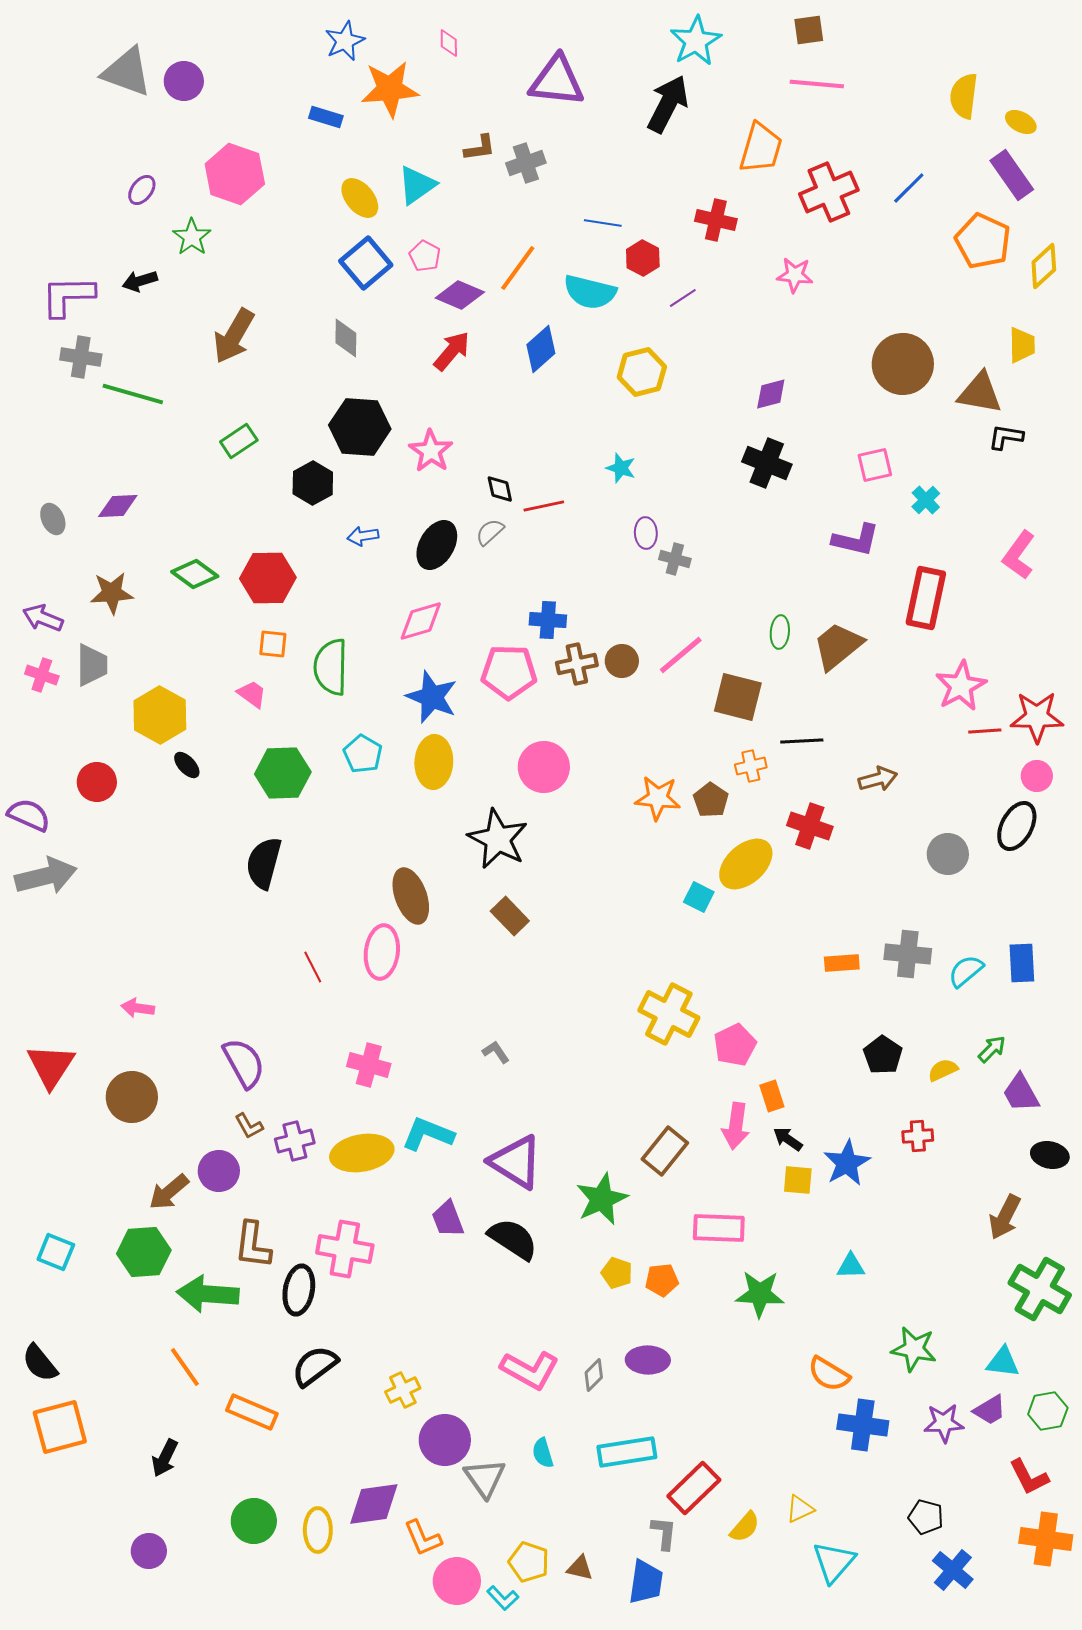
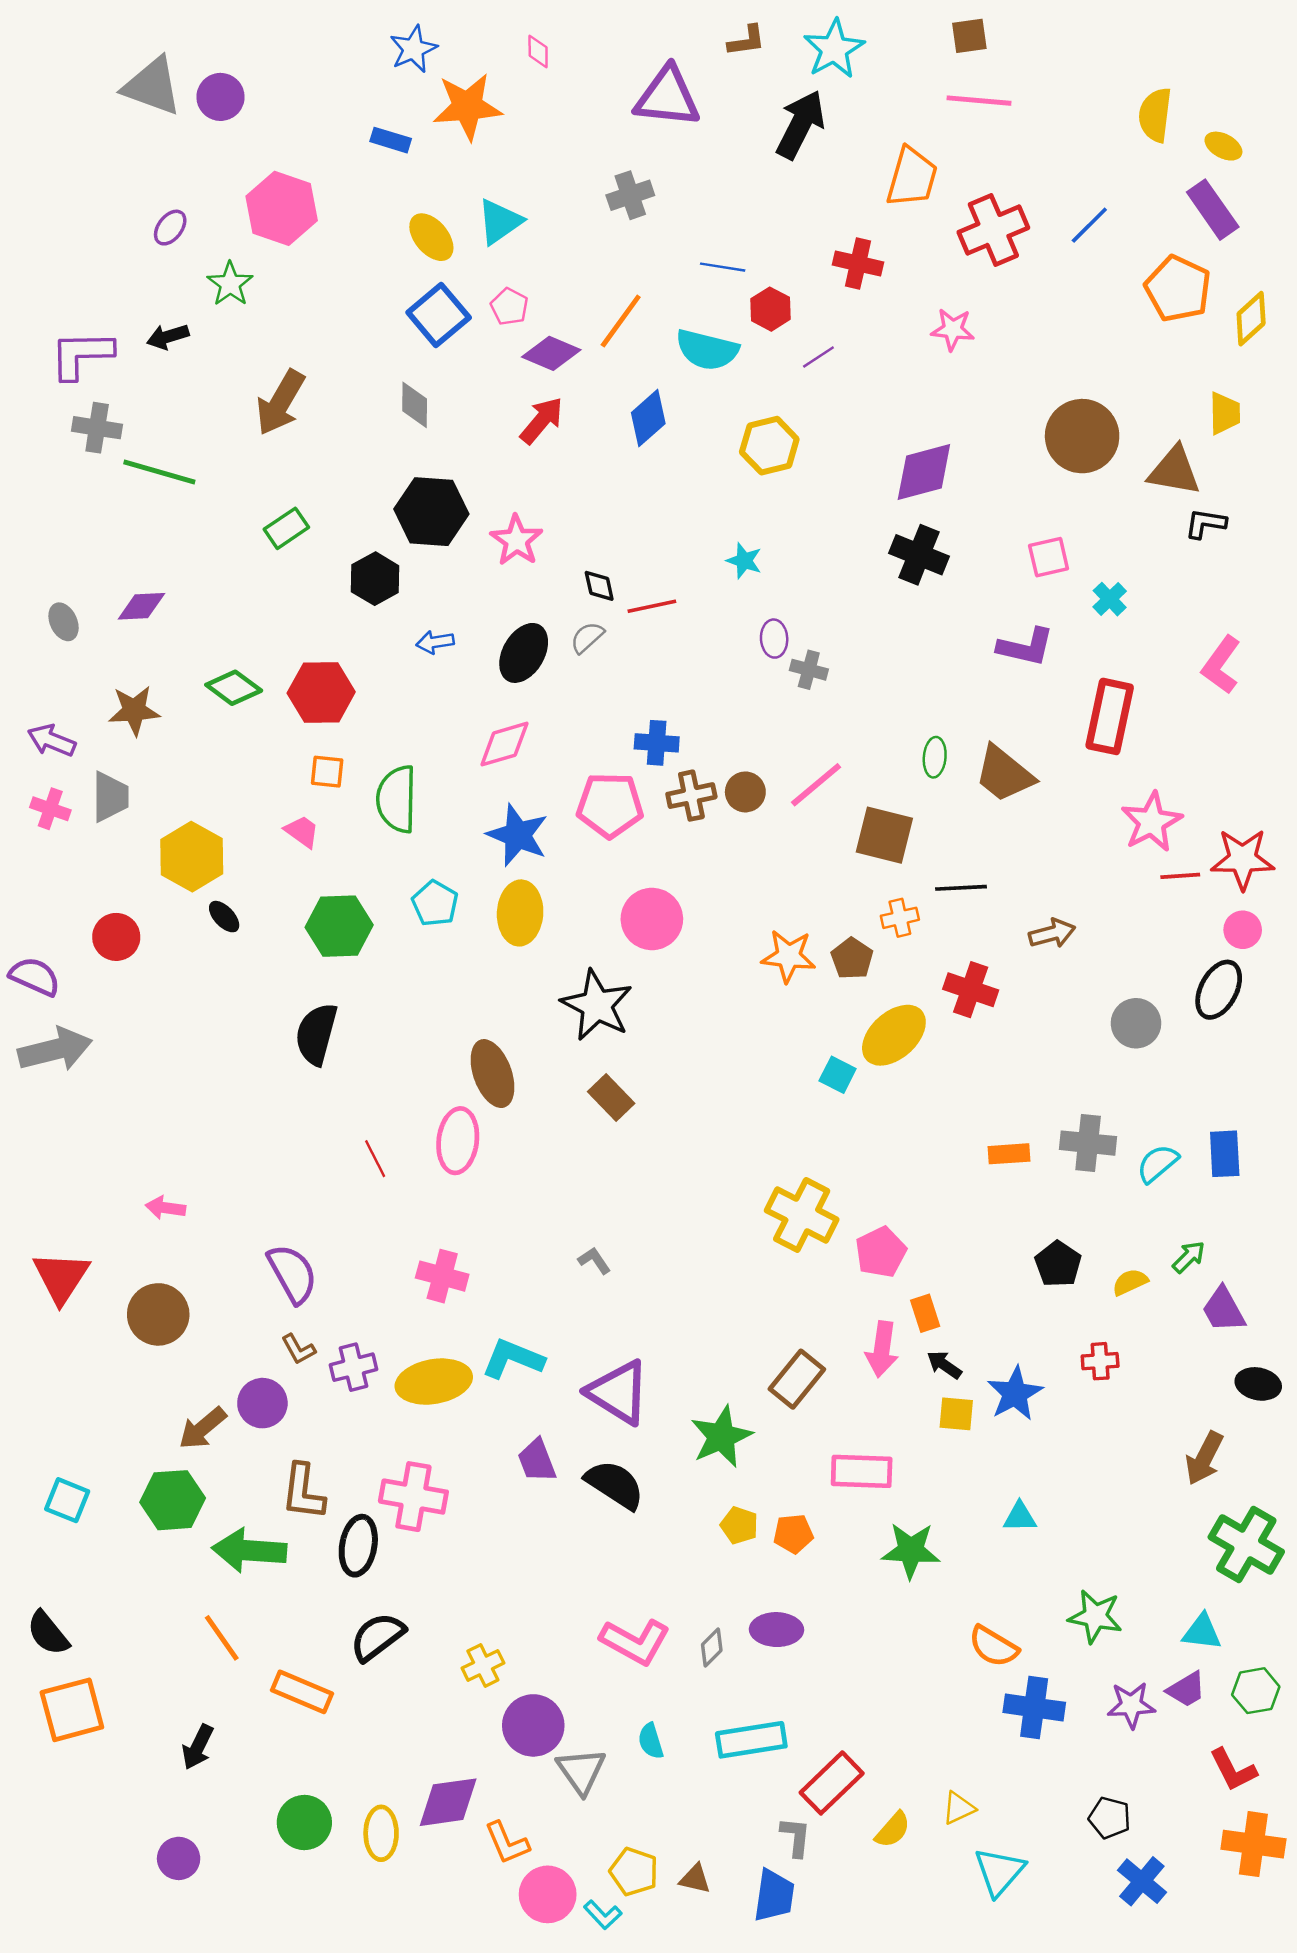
brown L-shape: (480, 148) -> (747, 41), moved
purple diamond: (771, 394) -> (924, 472), size x1.6
brown trapezoid: (838, 646) -> (1004, 774), turned -102

